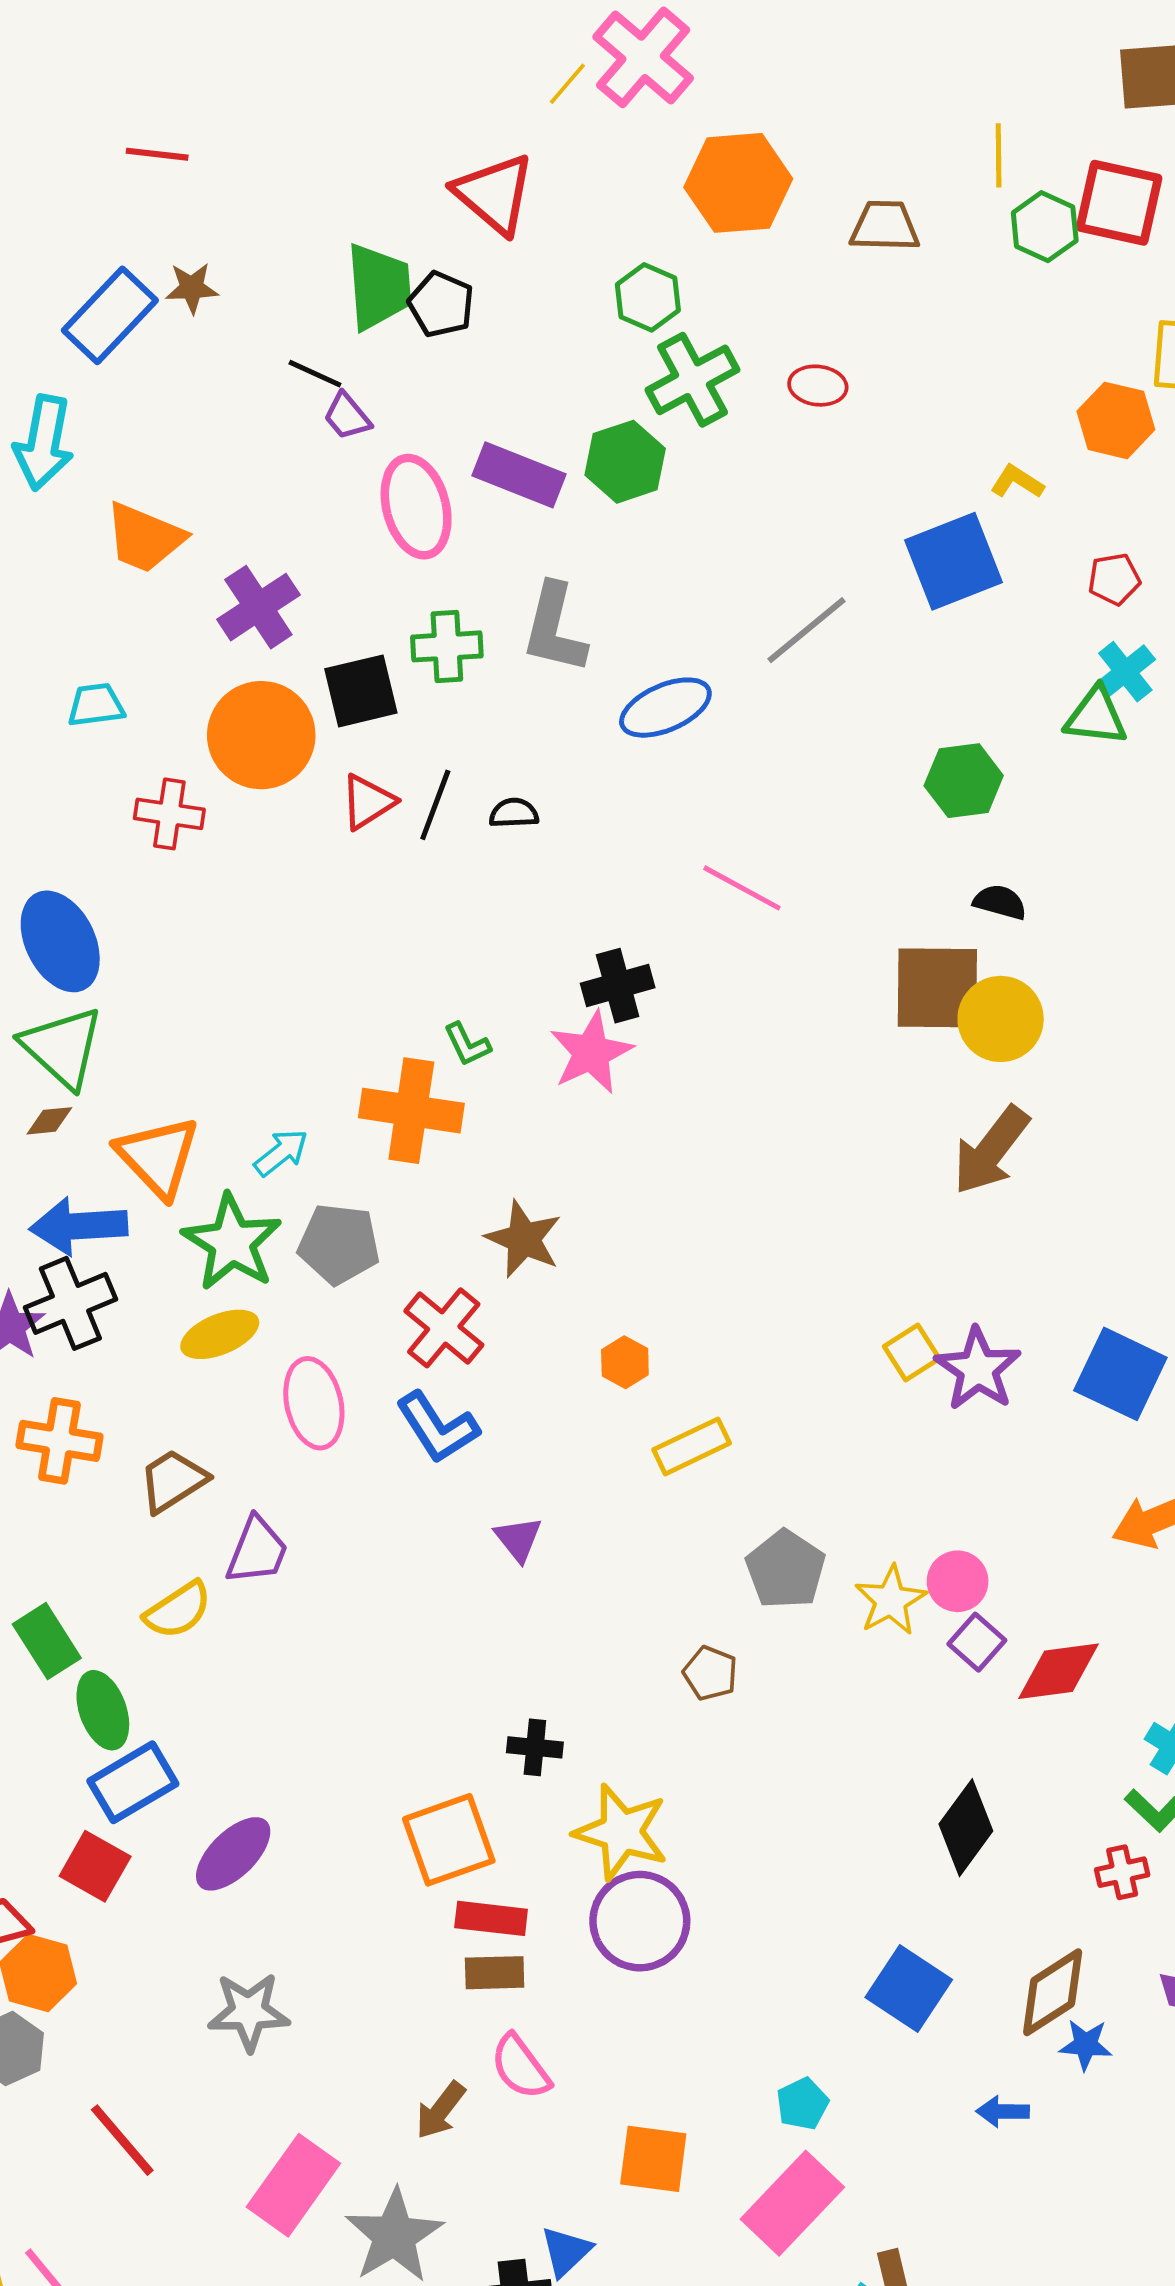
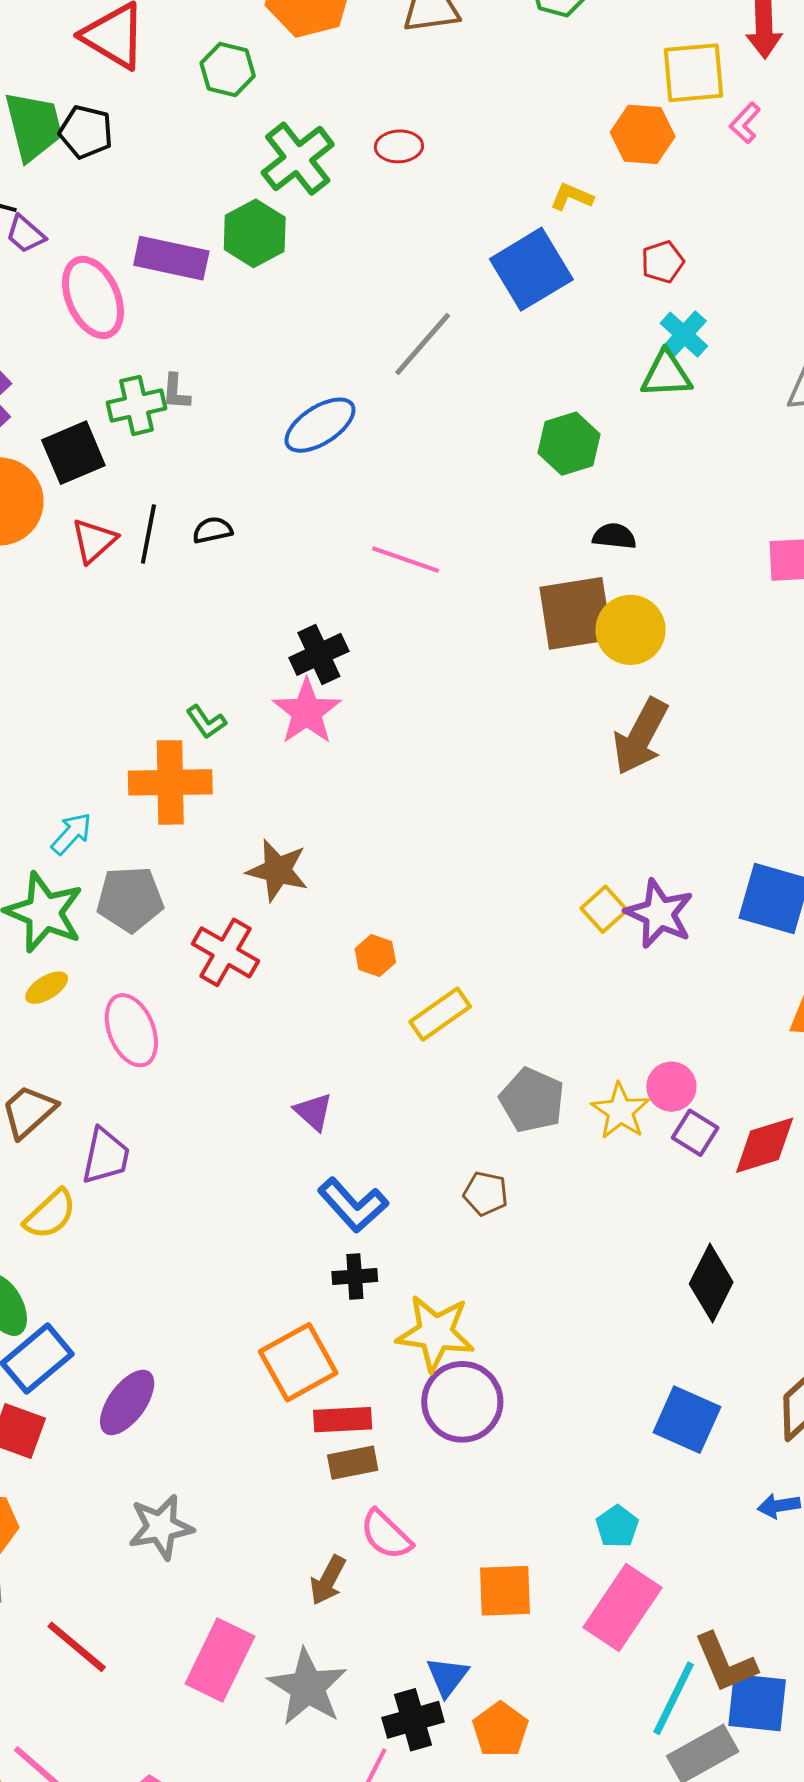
green hexagon: (648, 297) -> (228, 69), moved
gray L-shape: (554, 628) -> (176, 392), moved, size x0.5
yellow ellipse: (220, 1334) -> (47, 988), size x0.7
blue L-shape: (437, 1427) -> (353, 1205), moved

